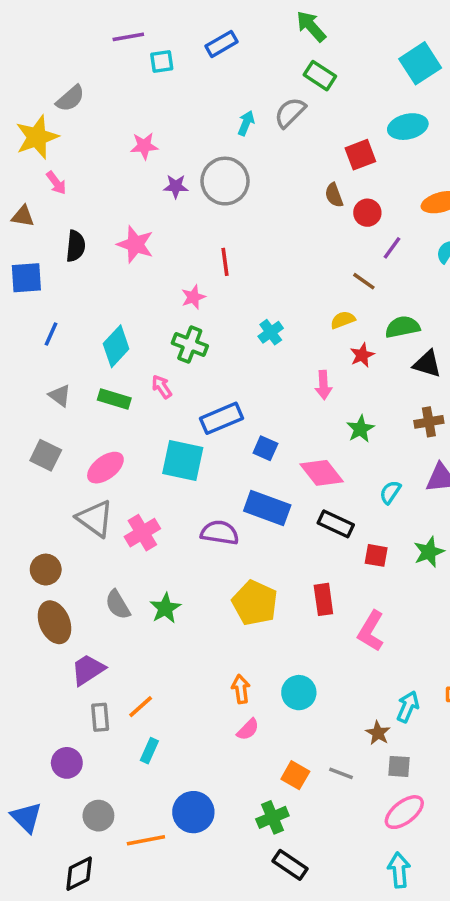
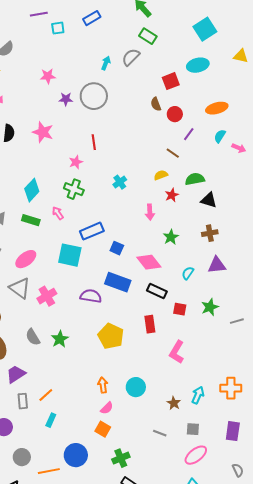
red rectangle: (323, 599) -> (150, 324), moved
brown star: (378, 733) -> (174, 403), moved
orange square: (295, 775) -> (103, 429), moved

